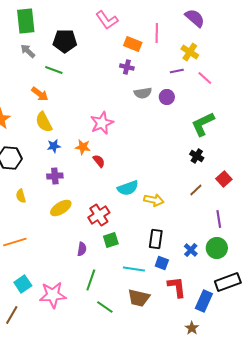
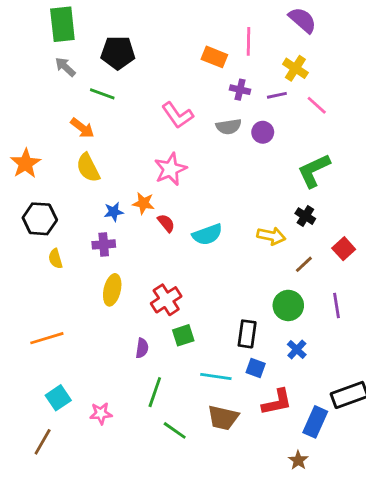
pink L-shape: (107, 20) -> (178, 115), moved
purple cross: (127, 67) -> (240, 90), moved
blue star: (54, 146) -> (114, 212), moved
cyan semicircle: (128, 188) -> (207, 234), moved
yellow semicircle: (21, 196) -> (55, 259), moved
yellow arrow: (154, 200) -> (271, 236), moved
yellow ellipse: (61, 208) -> (112, 290), turned -45
green circle: (217, 248) -> (288, 305), moved
red L-shape: (177, 287) -> (277, 402), turned 85
pink star: (53, 295) -> (101, 413), size x0.6

